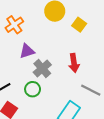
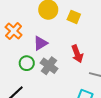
purple triangle: (27, 51) -> (40, 43), moved
green circle: (33, 89) -> (27, 63), moved

